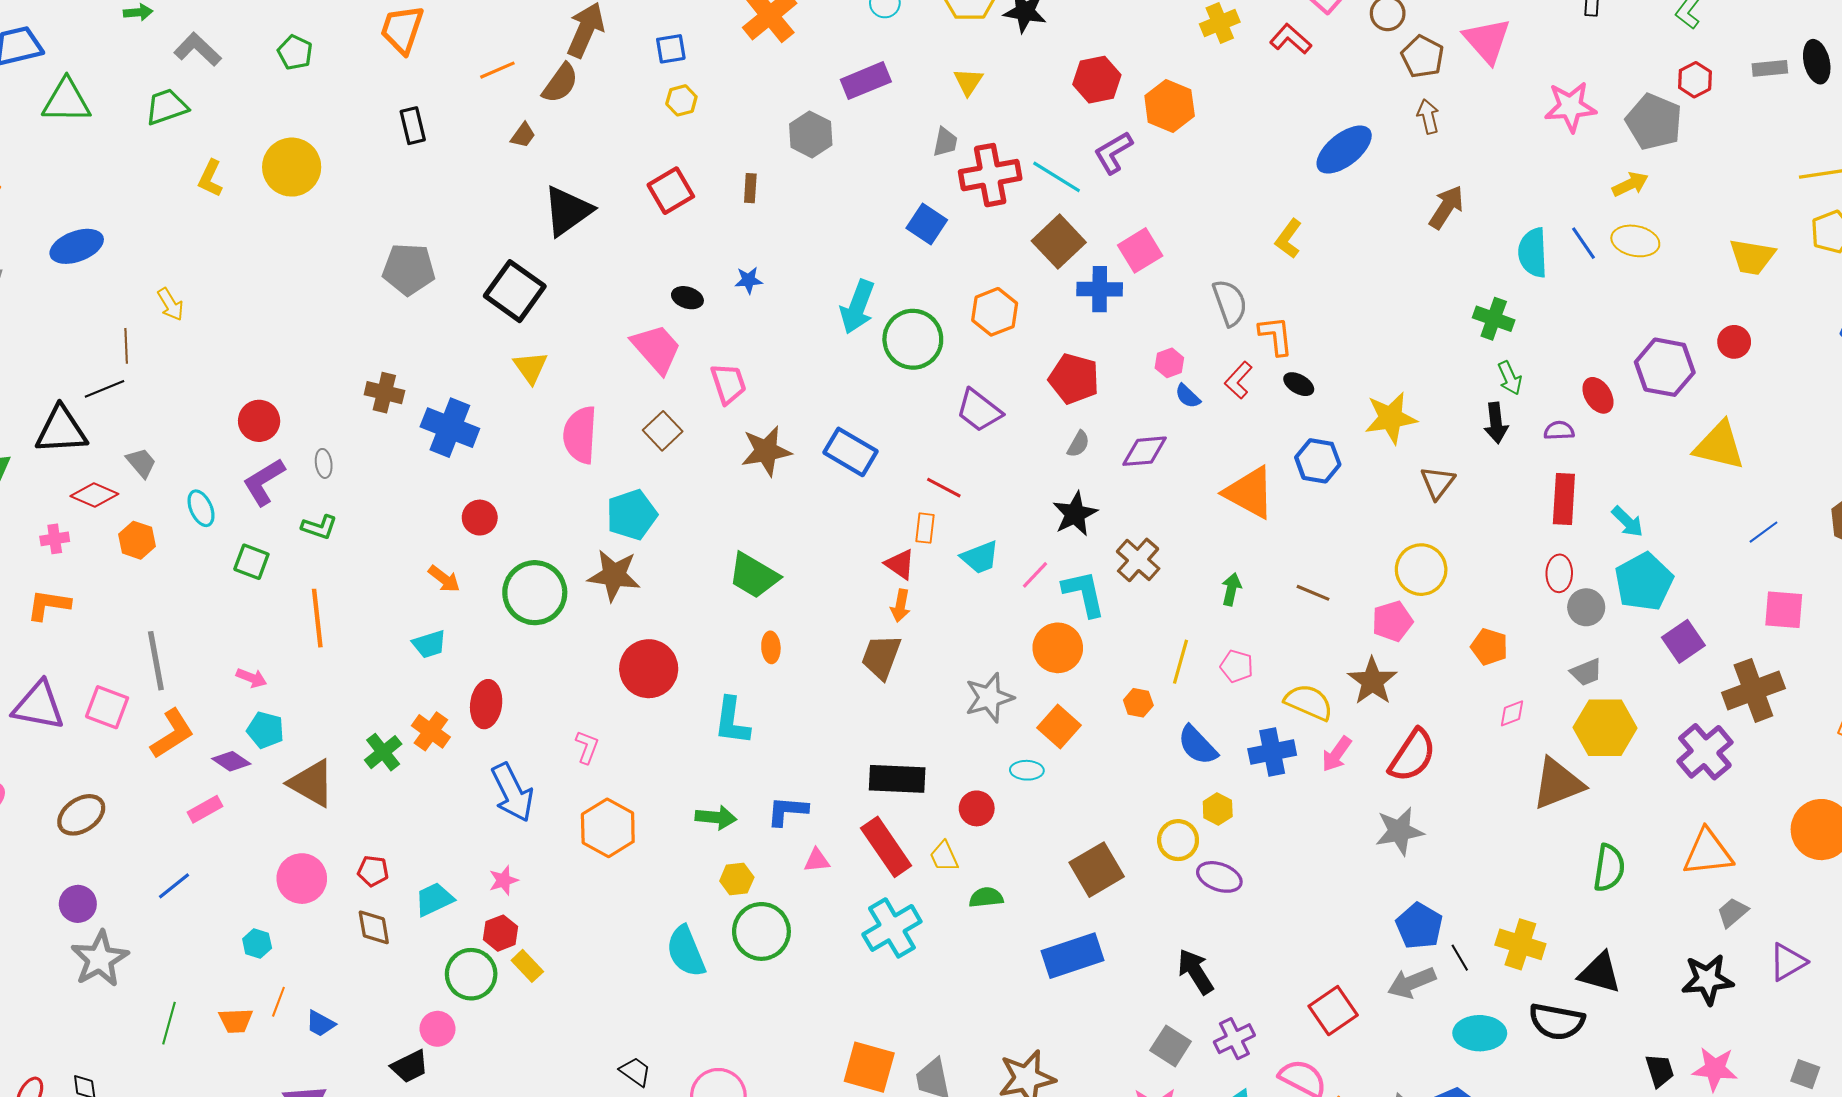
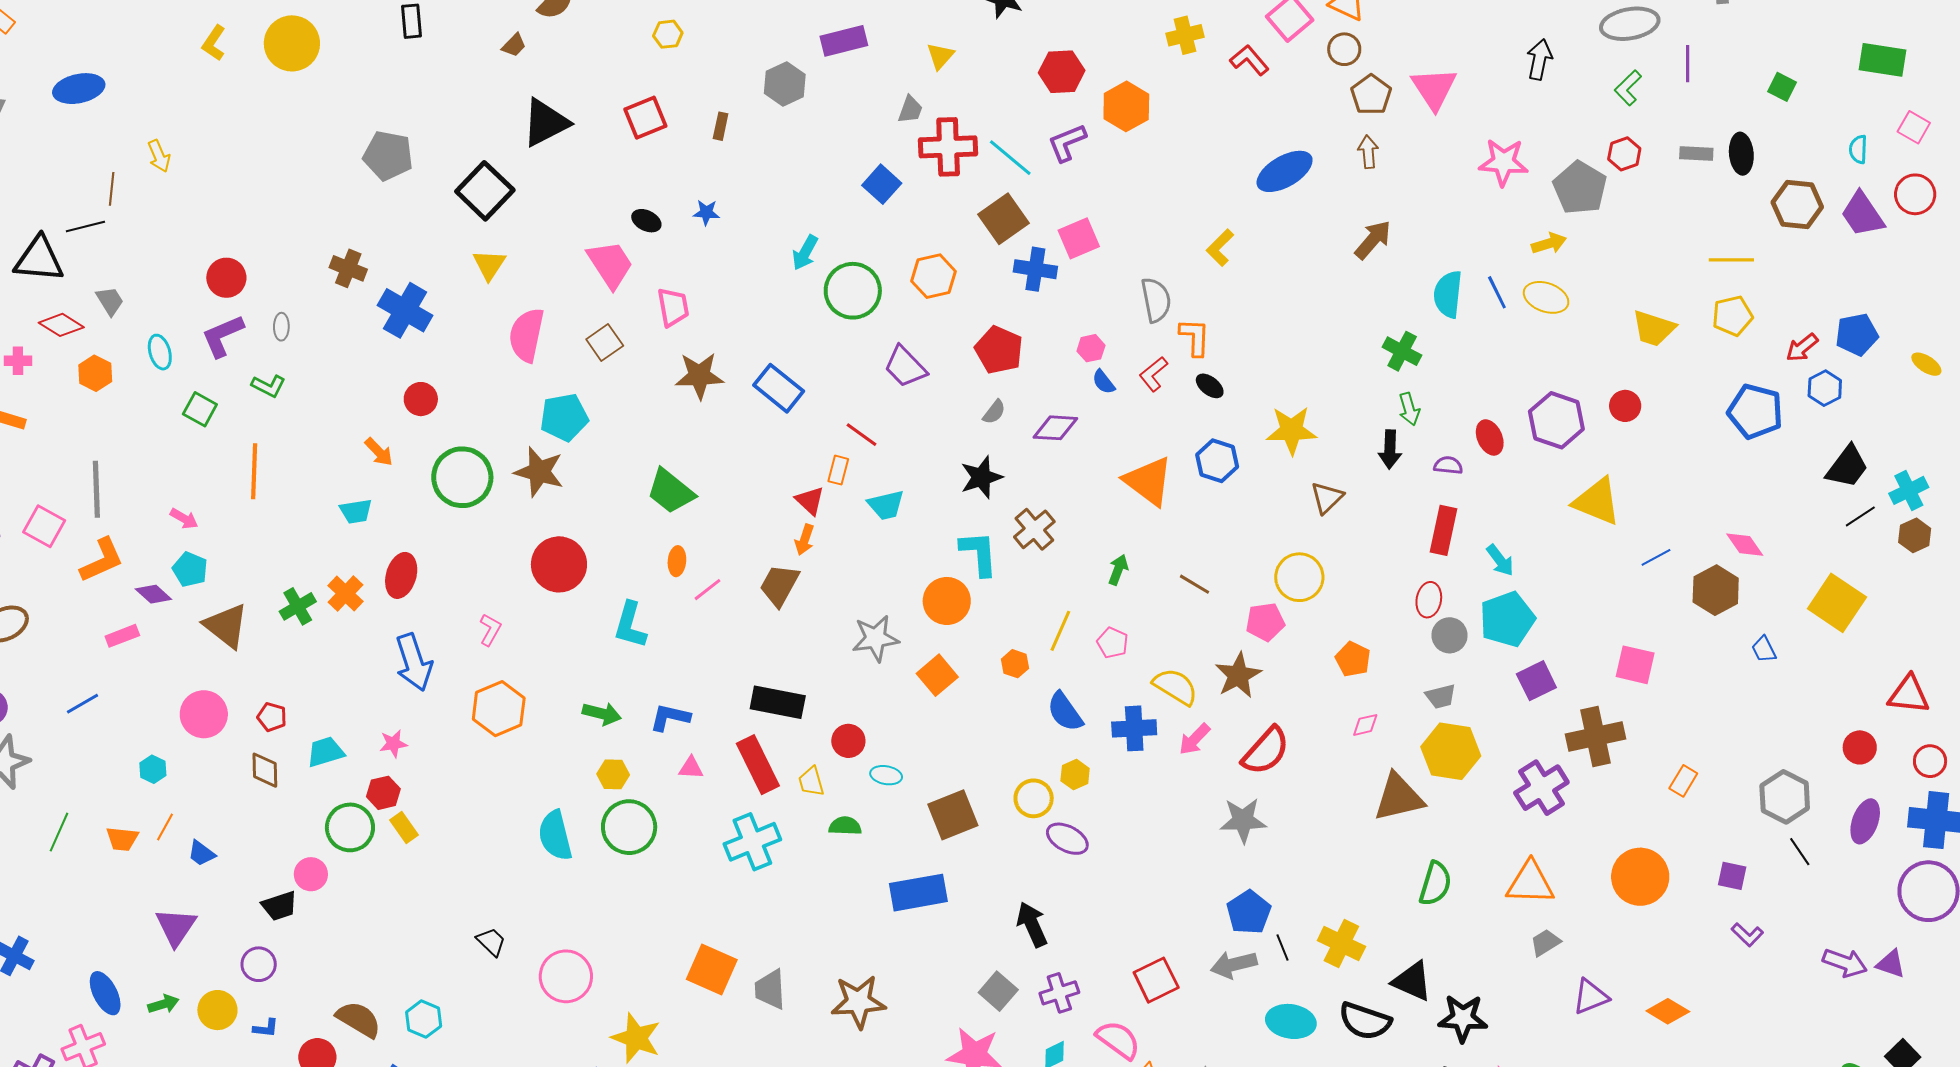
cyan arrow: (857, 307) -> (805, 253), size x0.7
blue line: (1763, 532) -> (1656, 557), moved
pink line: (1035, 575) -> (707, 590), moved
cyan ellipse: (1027, 770) -> (886, 775), moved
black star: (1707, 979) -> (1463, 1018), moved

